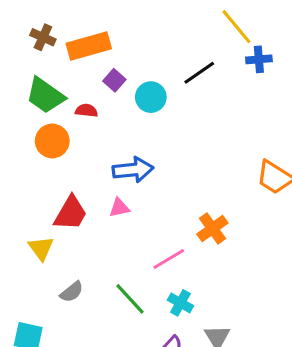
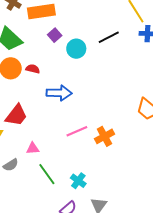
red semicircle: (86, 111) -> (33, 69), moved
pink triangle: (119, 208) -> (33, 148), moved
pink line: (169, 259) -> (77, 131), moved

